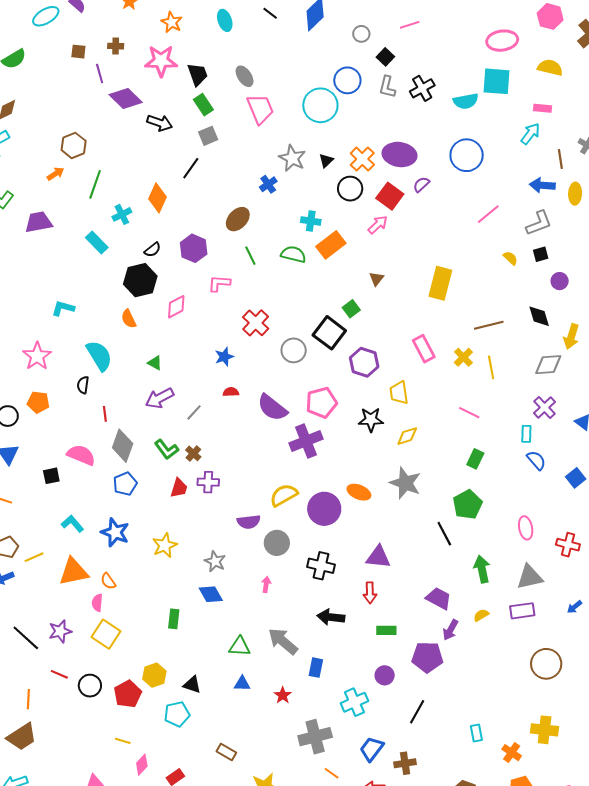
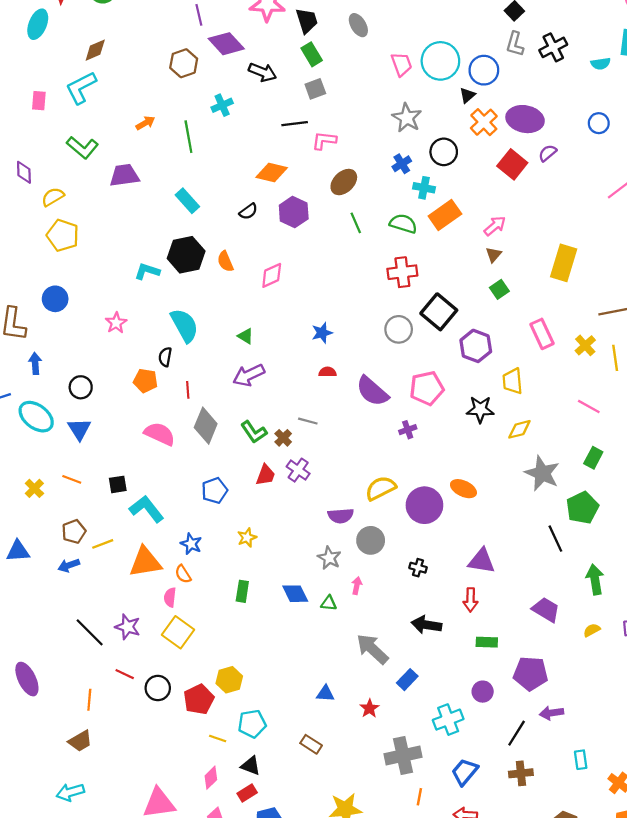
blue circle: (347, 80) -> (484, 70), moved
cyan semicircle: (466, 101) -> (601, 64), size x0.7
pink trapezoid: (260, 109) -> (401, 64), moved, size x0.7
brown hexagon: (74, 145) -> (184, 63), moved
blue circle: (467, 155) -> (599, 123), size x0.6
black triangle: (326, 161) -> (467, 95), moved
black line: (191, 168) -> (295, 124), turned 45
green line: (95, 184) -> (188, 137), turned -32
blue cross: (268, 184) -> (402, 164), moved
black circle: (350, 189) -> (444, 152), moved
orange diamond: (158, 198) -> (272, 173), moved, turned 76
cyan cross: (122, 214) -> (222, 105), moved
pink arrow: (378, 225) -> (495, 226), moved
black hexagon: (140, 280) -> (186, 255), moved
pink L-shape: (219, 283) -> (324, 141), moved
green square: (351, 309) -> (499, 289), moved
orange semicircle: (129, 319) -> (225, 261), moved
red cross: (256, 323) -> (402, 272), moved, turned 36
pink star: (37, 356) -> (116, 323), size x0.7
orange pentagon: (38, 402) -> (145, 381), moved
gray line: (194, 412) -> (308, 421), moved, turned 60
purple cross: (306, 441) -> (408, 430), size x0.5
black square: (51, 476) -> (118, 484), moved
purple cross: (208, 482) -> (298, 470), turned 30
gray star: (405, 483) -> (542, 473), moved
blue pentagon: (125, 484) -> (215, 491), moved
cyan L-shape: (72, 524) -> (147, 509), size x1.4
blue star: (115, 532) -> (191, 544), moved, size x0.7
yellow star: (165, 545) -> (247, 538), size x0.7
gray star: (215, 561) -> (329, 558), moved
black cross: (321, 566) -> (418, 568), size x0.6
green rectangle: (174, 619) -> (242, 591), moved
purple arrow: (450, 630) -> (552, 713), moved, turned 50
purple star: (60, 631) -> (128, 627), turned 30
green triangle: (240, 647) -> (329, 603), moved, size x0.7
blue rectangle: (316, 668) -> (407, 680), turned 30
black triangle: (192, 685) -> (251, 766), moved
brown trapezoid: (22, 737) -> (80, 741), size x0.7
yellow line: (123, 741) -> (218, 738), moved
brown rectangle: (226, 752) -> (311, 744), moved
brown cross: (405, 763) -> (521, 773), moved
orange line: (332, 773) -> (419, 797), turned 63

